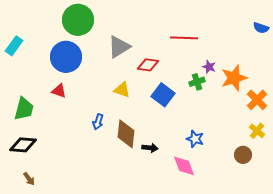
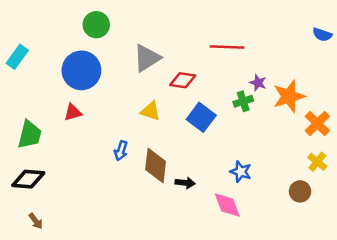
green circle: (78, 20) -> (96, 25), size x0.7
red triangle: (59, 91) -> (73, 112), turned -35

